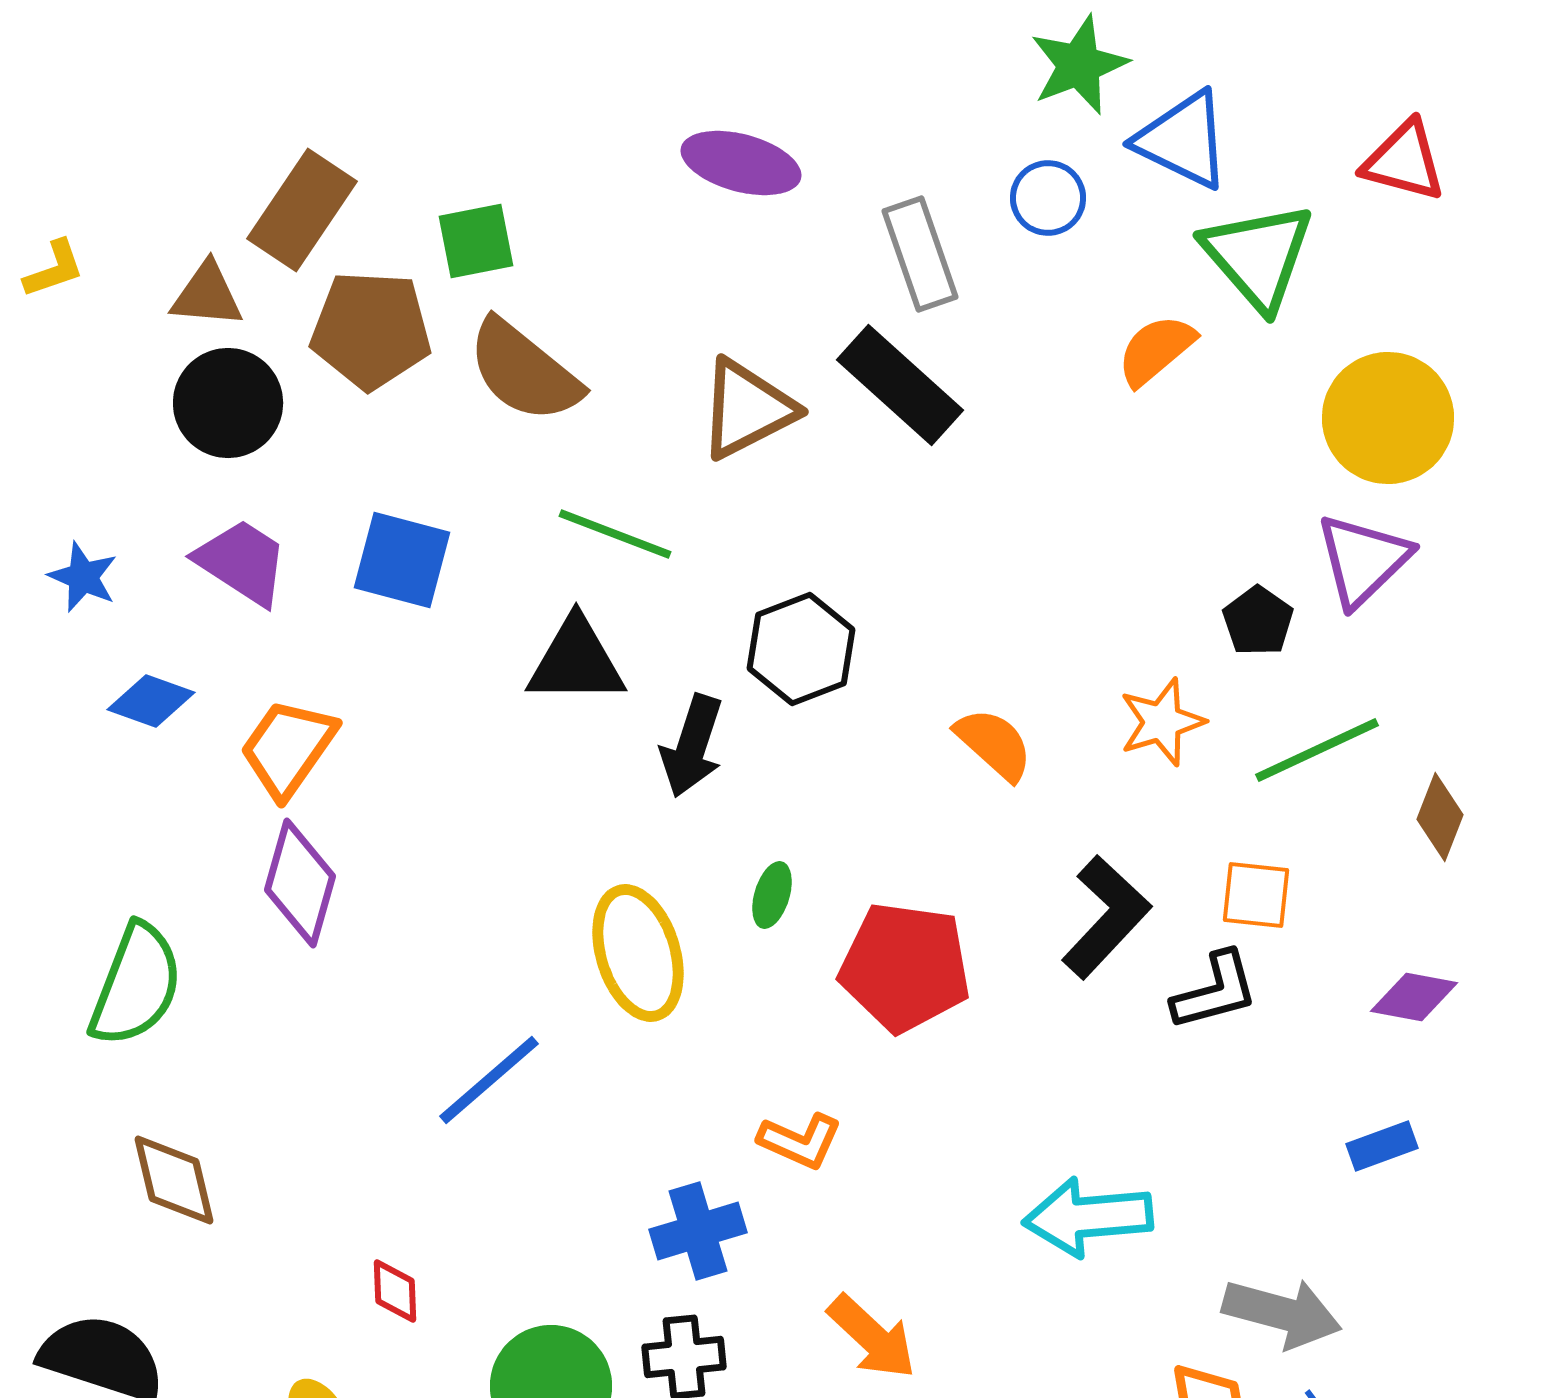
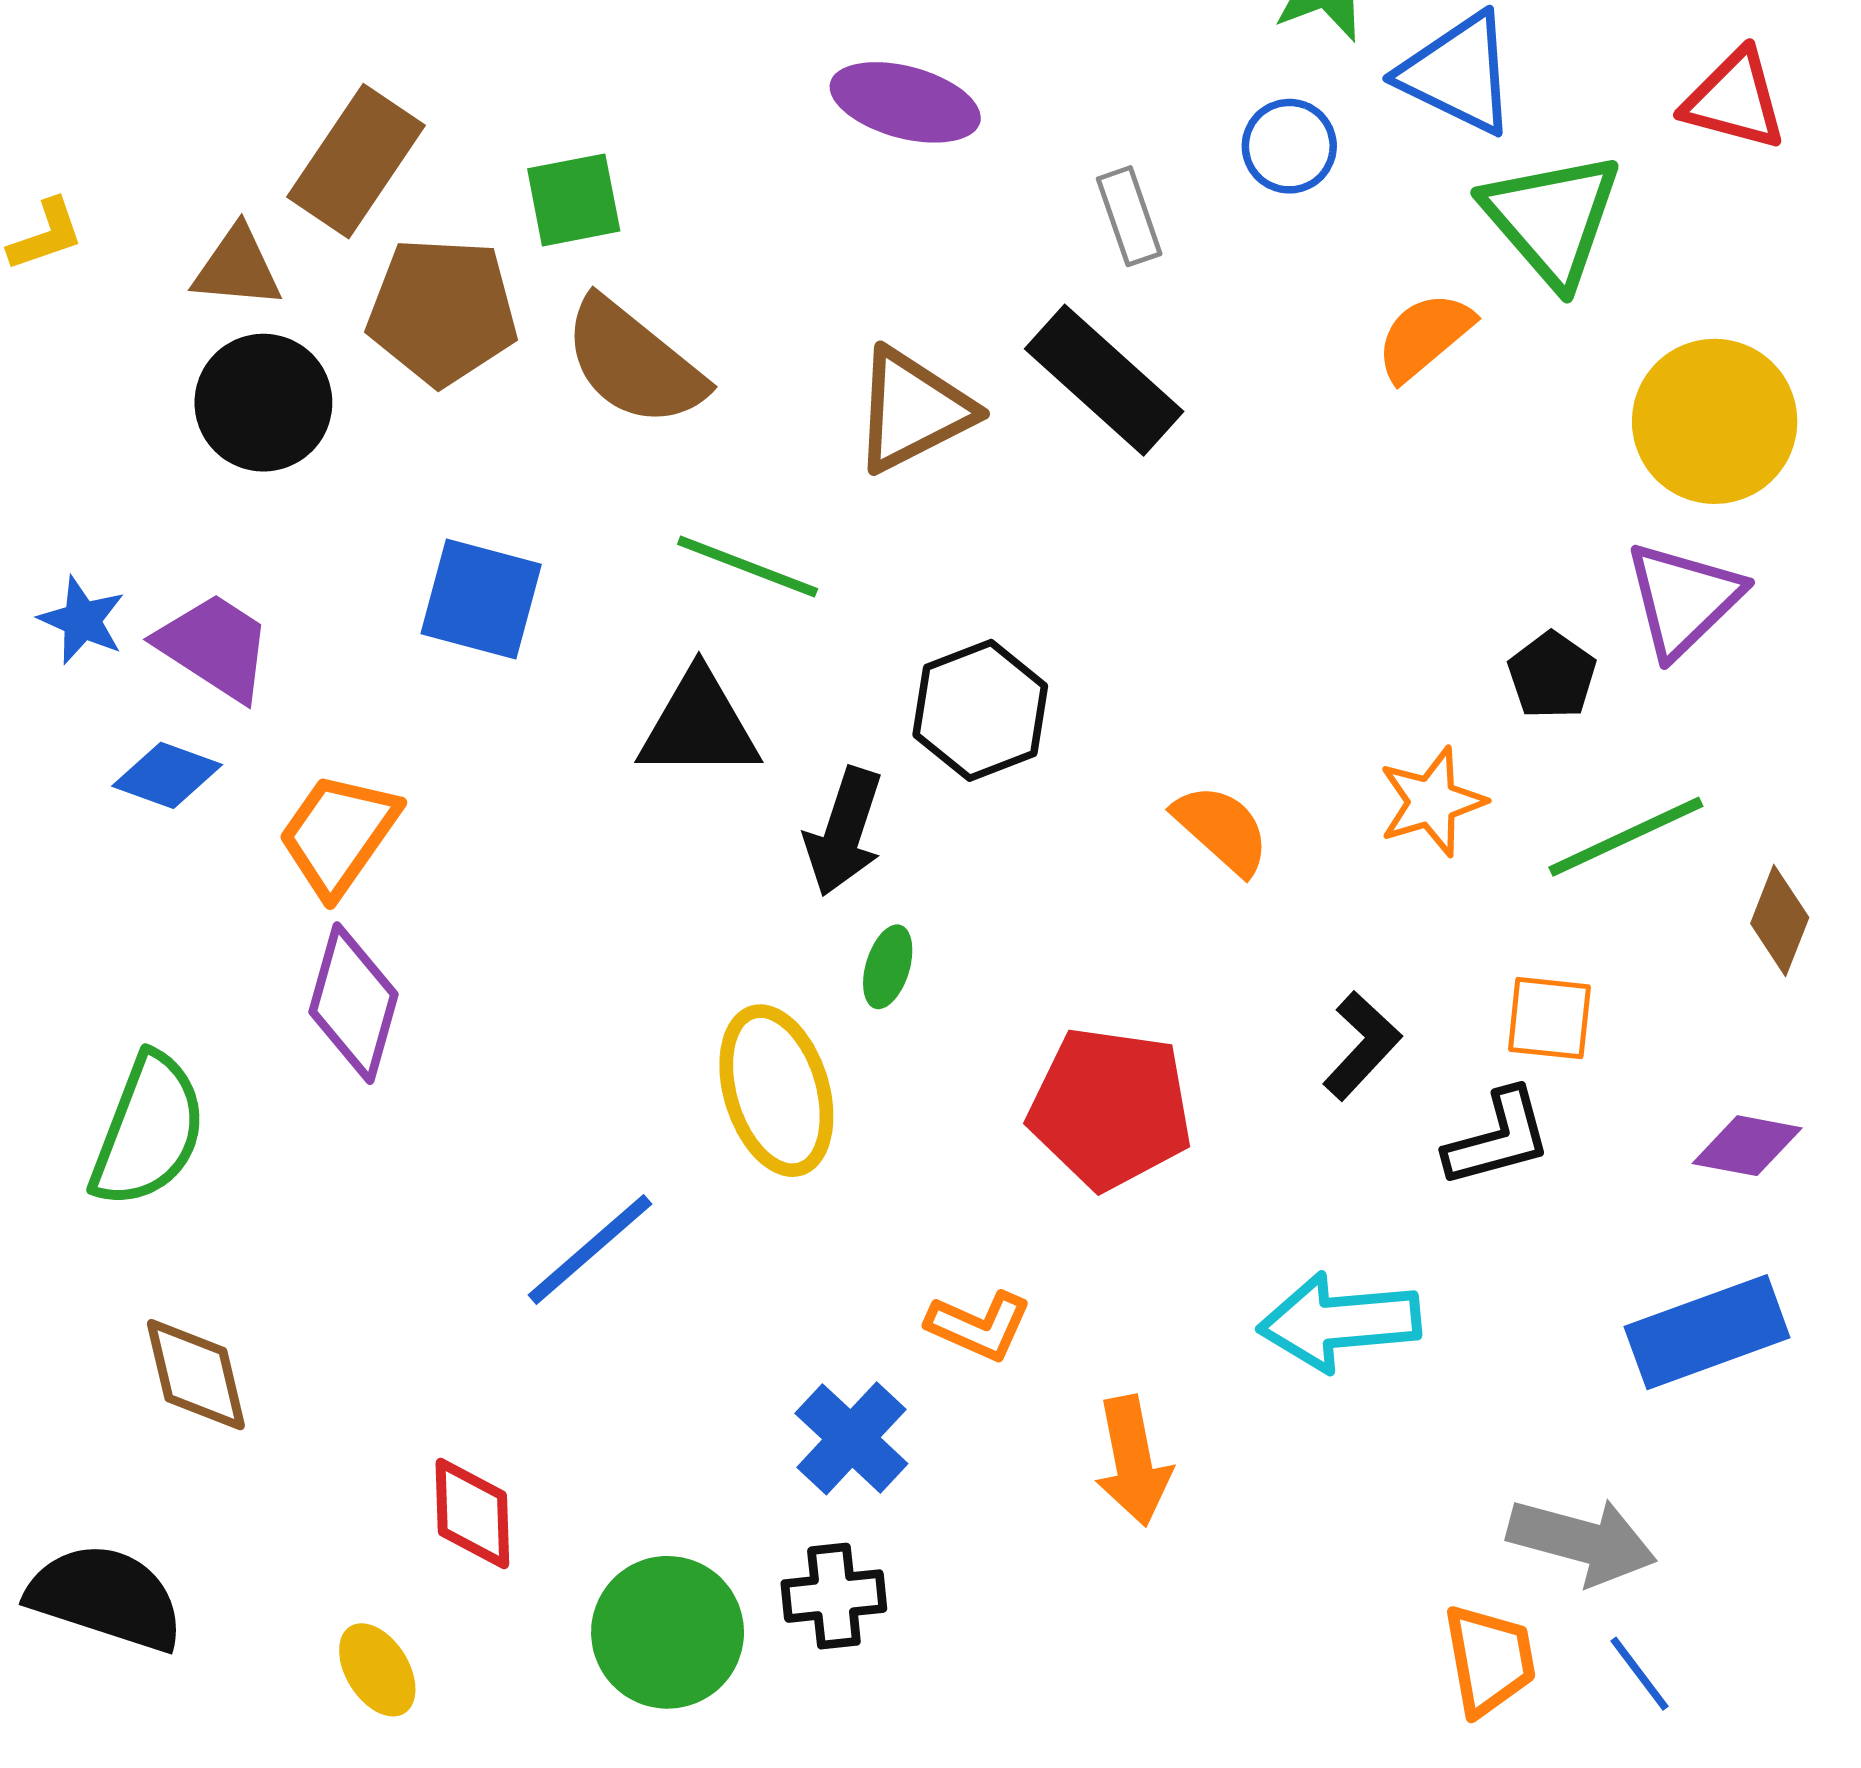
gray rectangle: (920, 254) -> (1129, 216), size x0.7
purple trapezoid: (242, 562) -> (215, 647), moved
green ellipse: (772, 895) -> (888, 967), moved
black L-shape: (1106, 917) -> (1362, 1046), size x0.7
blue rectangle: (1382, 1146) -> (1707, 1332), size x1.8
cyan arrow: (1088, 1217) -> (1339, 1322), moved
blue cross: (698, 1231) -> (851, 1438), turned -30
red diamond: (395, 1291) -> (472, 1513), size x1.4
orange arrow: (872, 1337) -> (1133, 1461), moved, turned 36

